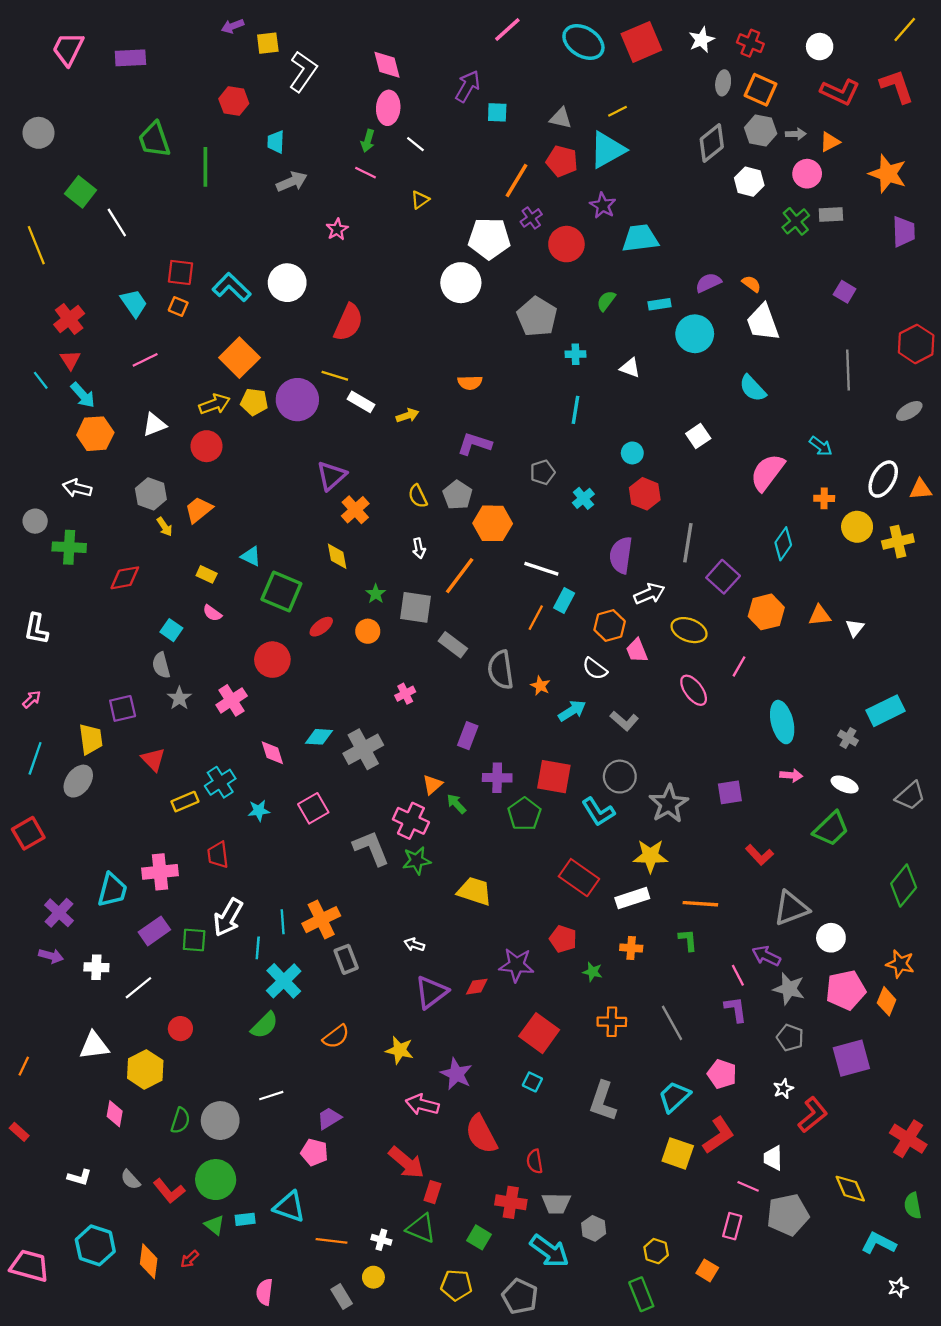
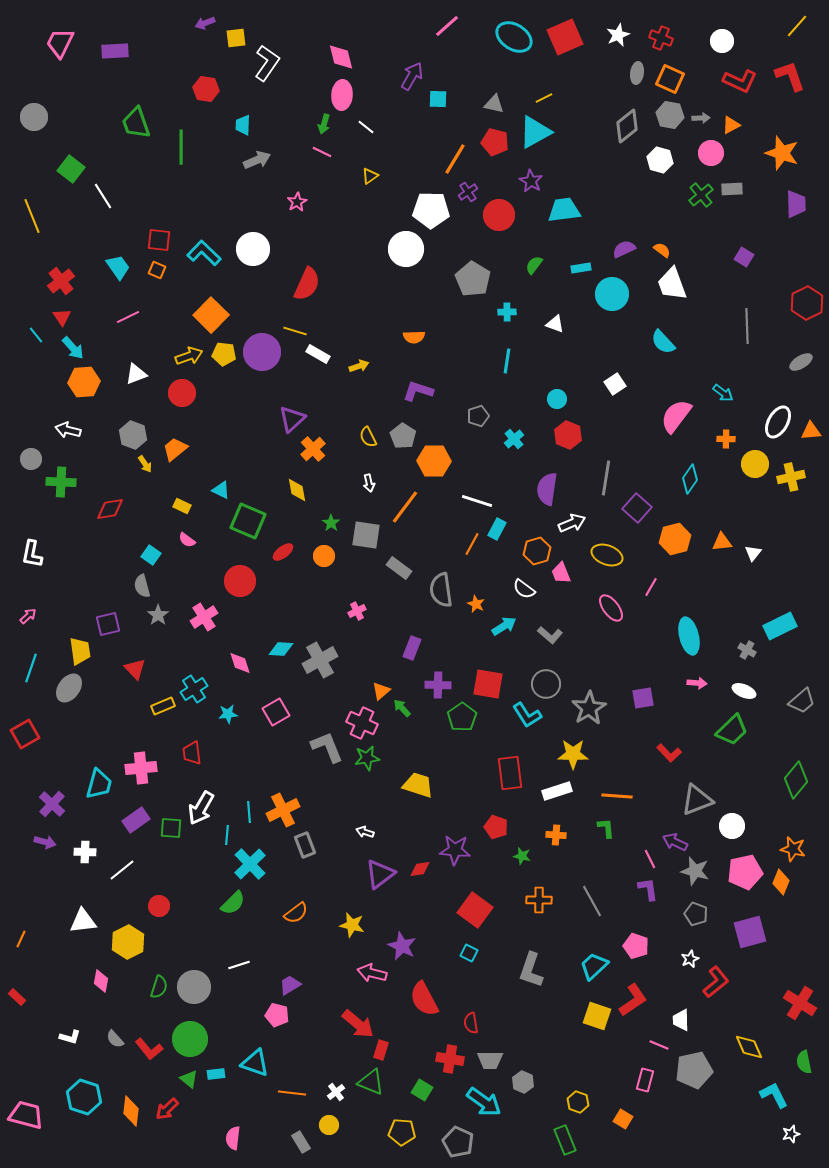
red rectangle: (579, 878) -> (510, 773), turned 48
white cross: (381, 1240) -> (336, 1092), turned 36
cyan L-shape: (879, 1243) -> (774, 1095), turned 36
red arrow: (190, 1259) -> (167, 1109), size x1.4

